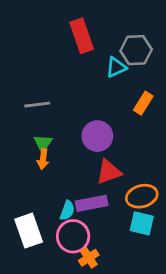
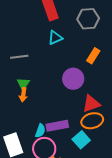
cyan triangle: (116, 67) -> (55, 38), moved
purple circle: (97, 136) -> (73, 79), moved
red triangle: (109, 172) -> (91, 104), moved
cyan square: (142, 223) -> (81, 140), moved, turned 36

